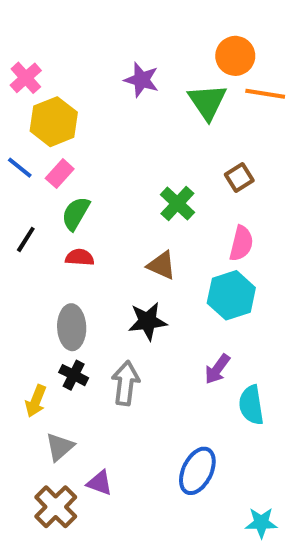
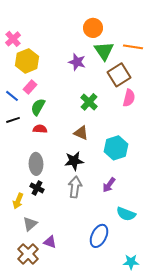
orange circle: (235, 56) -> (93, 28), moved
purple star: (142, 80) -> (77, 62), moved
blue line: (20, 168) -> (12, 96), moved
brown square: (239, 178) -> (119, 75), moved, size x1.6
black line: (26, 239) -> (13, 120), turned 40
pink semicircle: (241, 243) -> (129, 98), moved
gray arrow: (126, 383) -> (75, 187), moved
cyan semicircle: (251, 405) -> (126, 214), moved, turned -60

